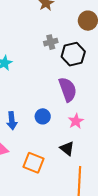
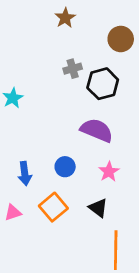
purple semicircle: (68, 89) -> (97, 130), turned -45
orange square: (34, 163) -> (53, 207), moved, turned 30

